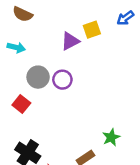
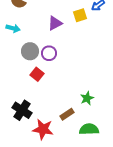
yellow square: (92, 30) -> (80, 15), moved
red square: (21, 104) -> (37, 74), moved

